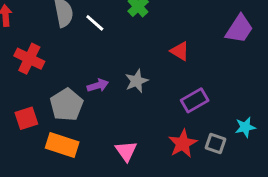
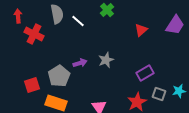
red triangle: (180, 51) -> (141, 30), moved, turned 48
red cross: (29, 59) -> (34, 34), moved
gray square: (215, 144) -> (159, 94), moved

